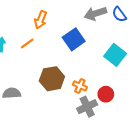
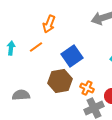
blue square: (74, 39) -> (72, 56), moved

